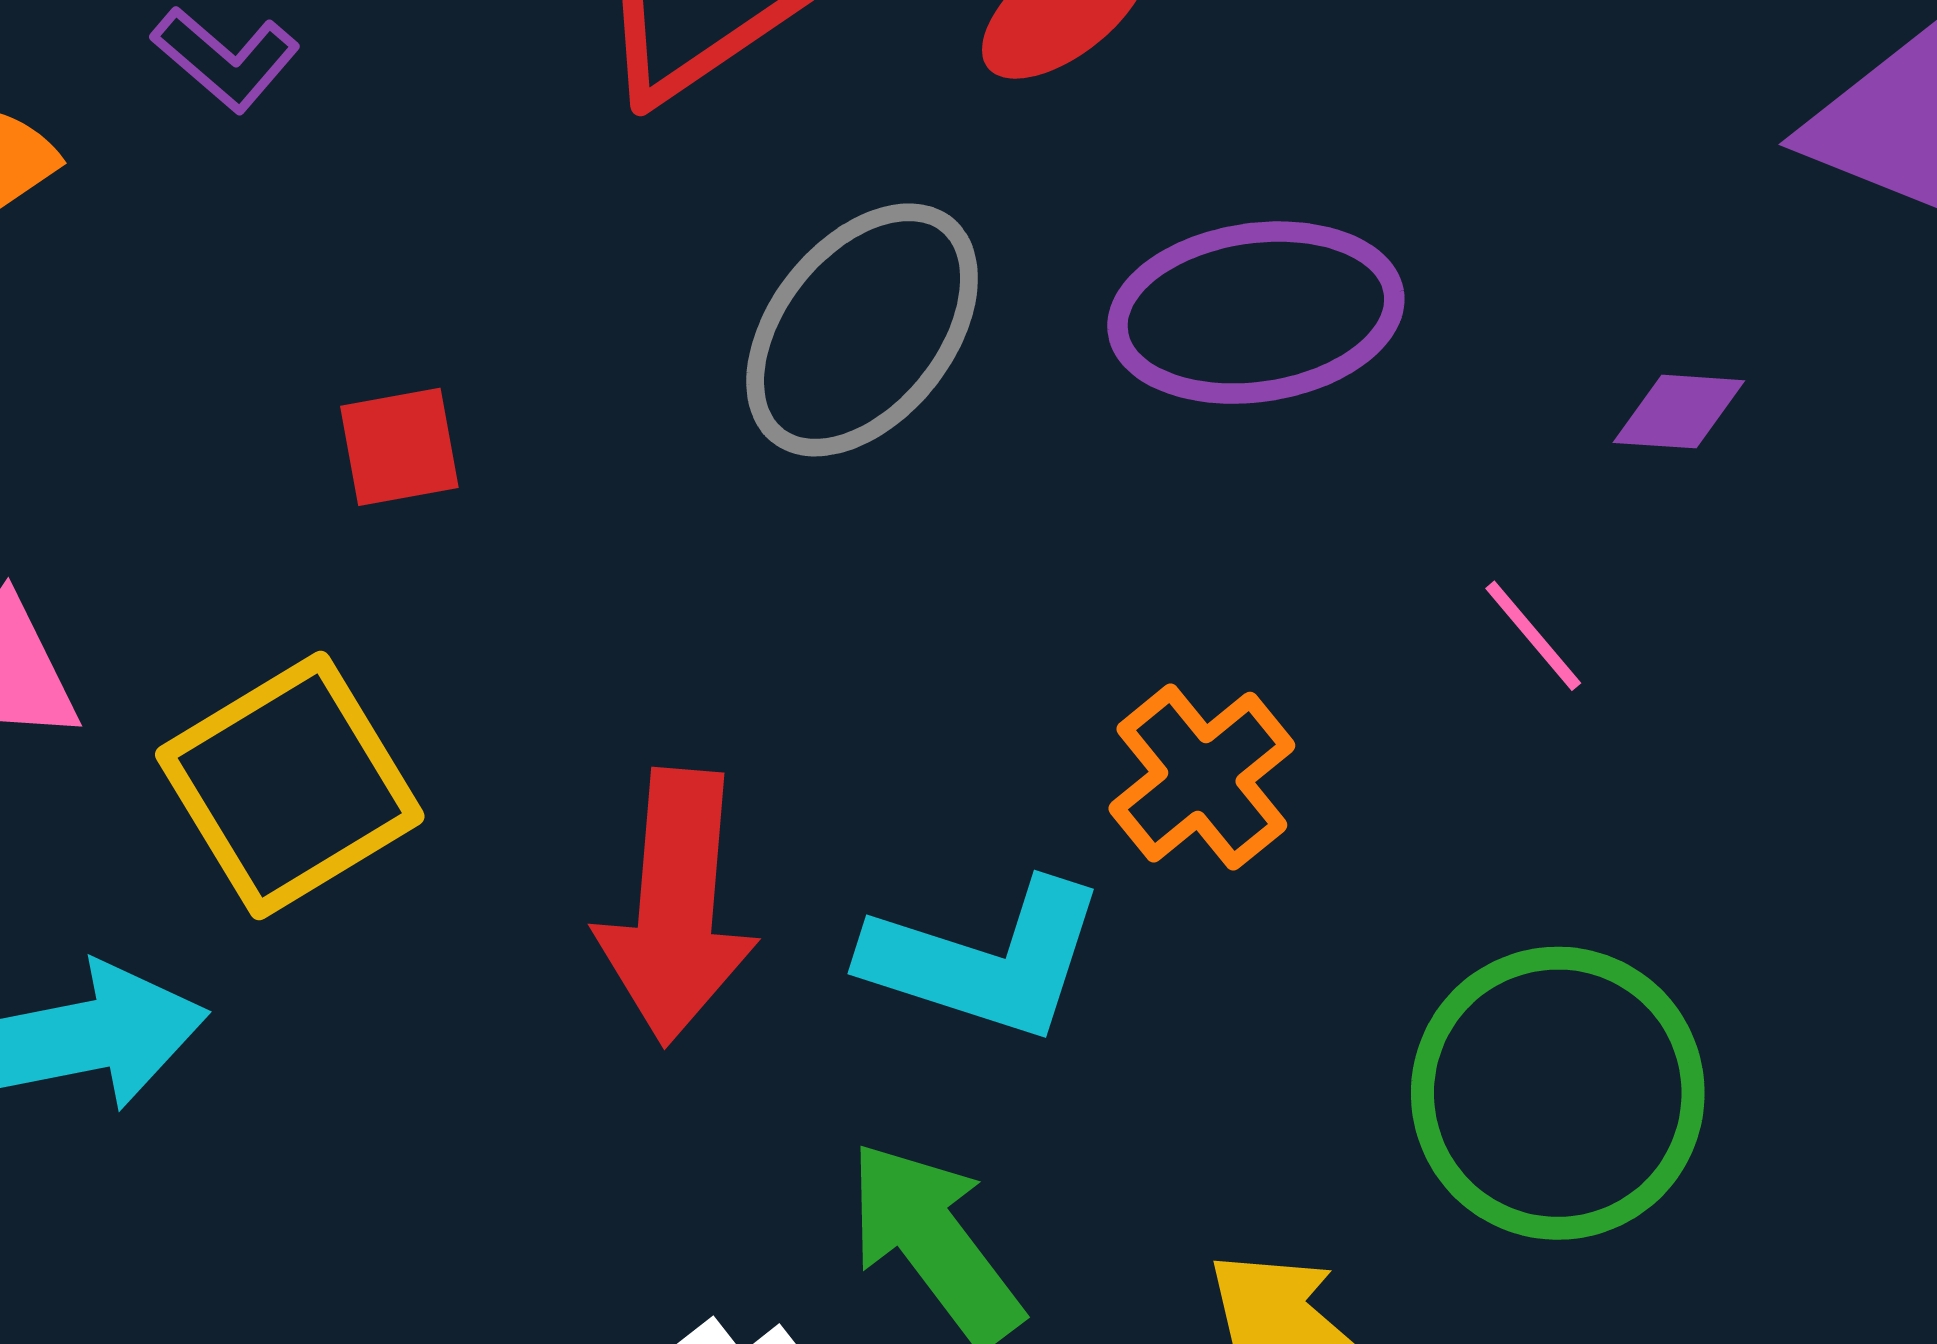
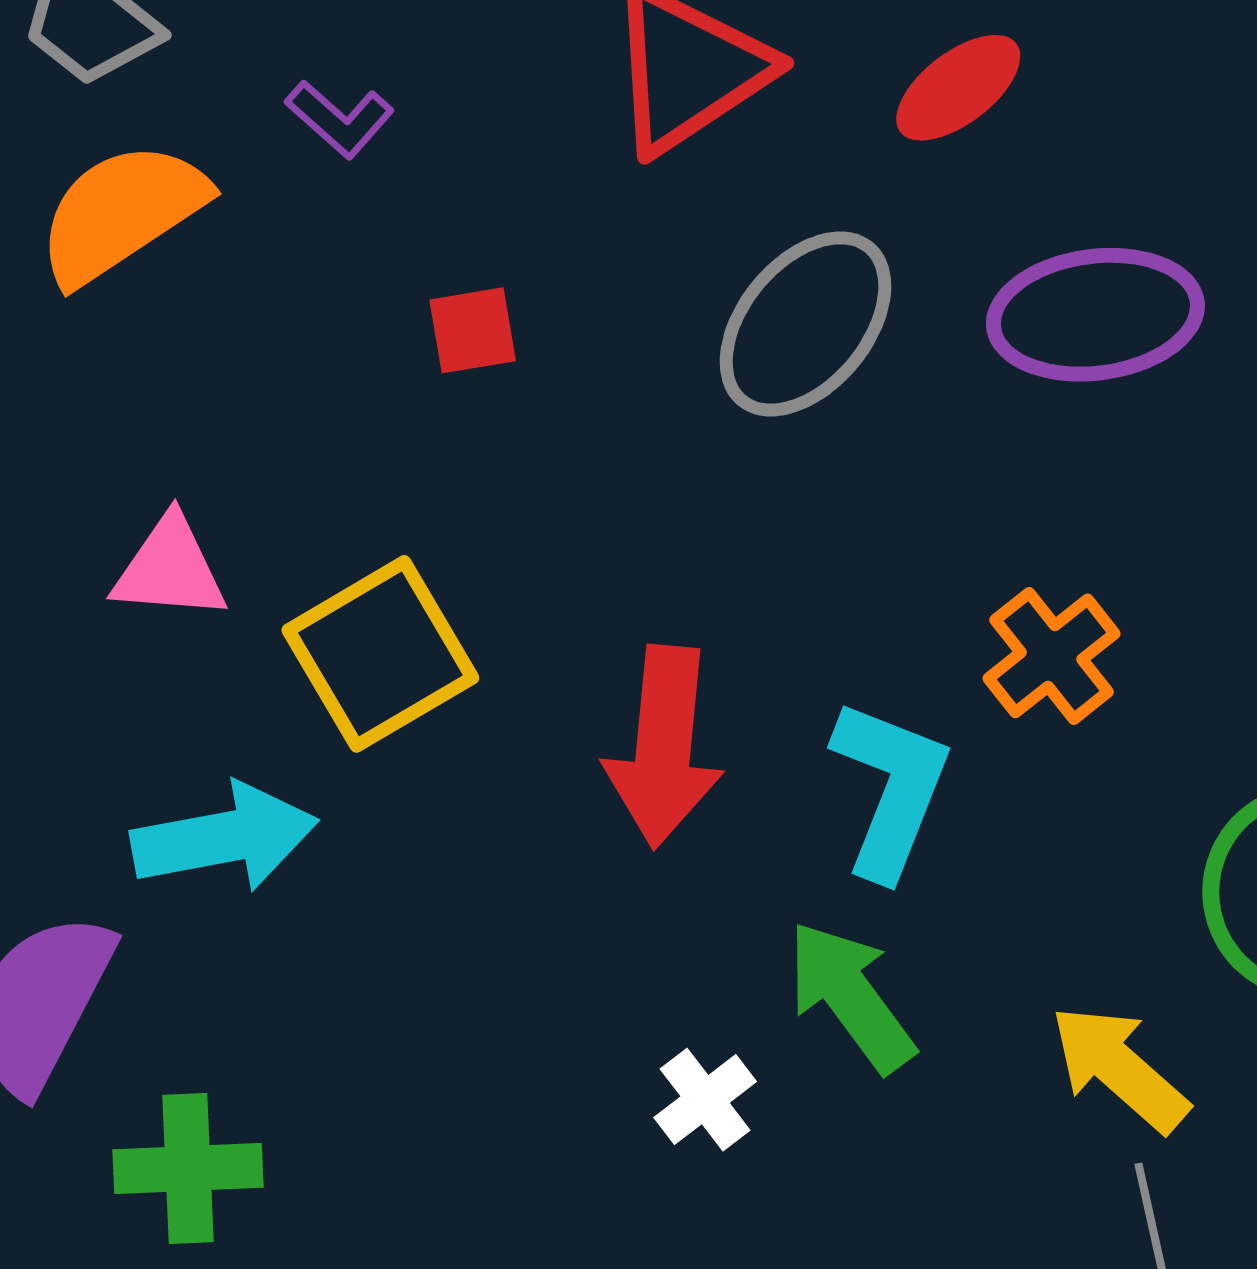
red square: (399, 447) -> (473, 330), moved
cyan L-shape: (985, 960) -> (890, 789), turned -87

